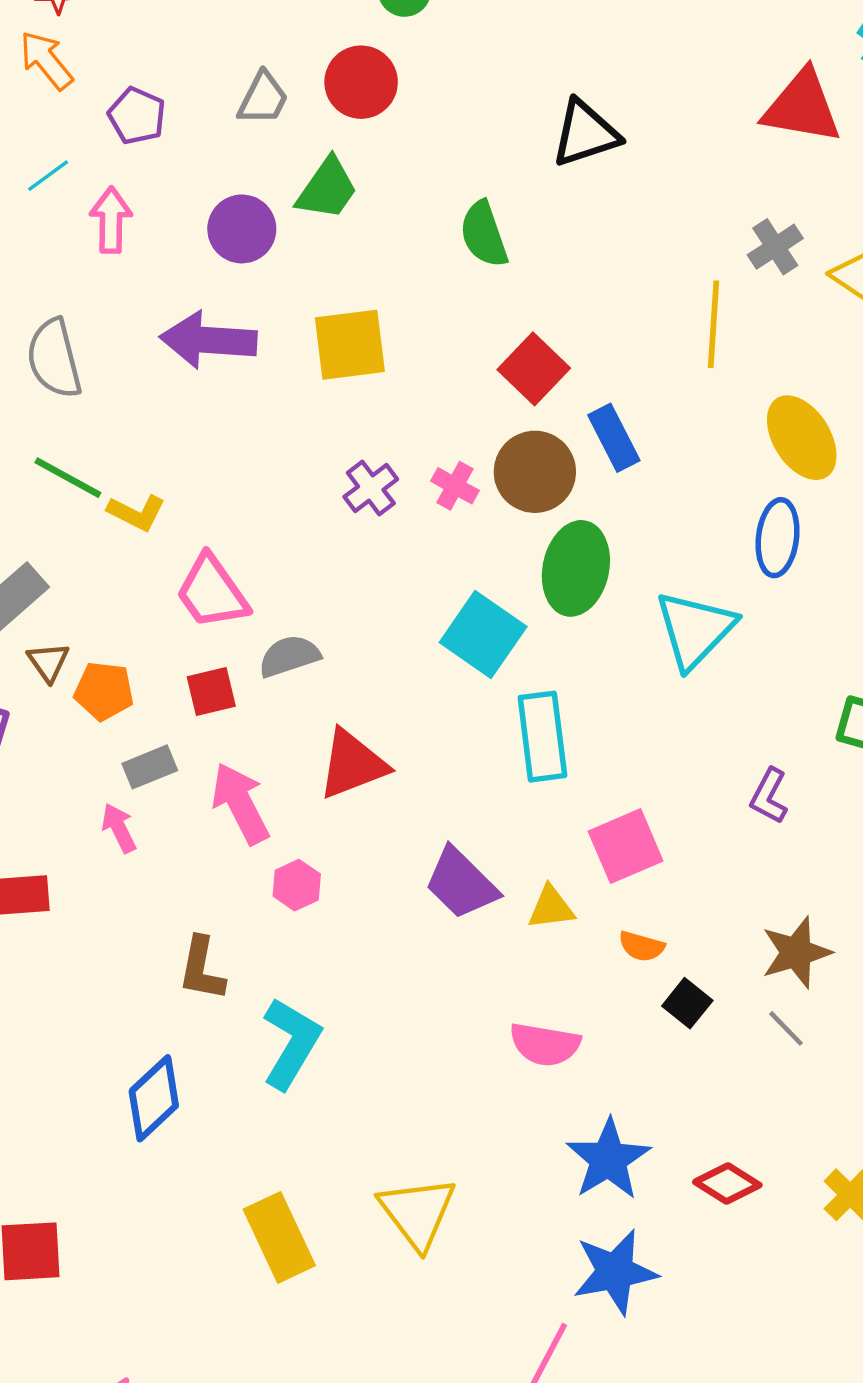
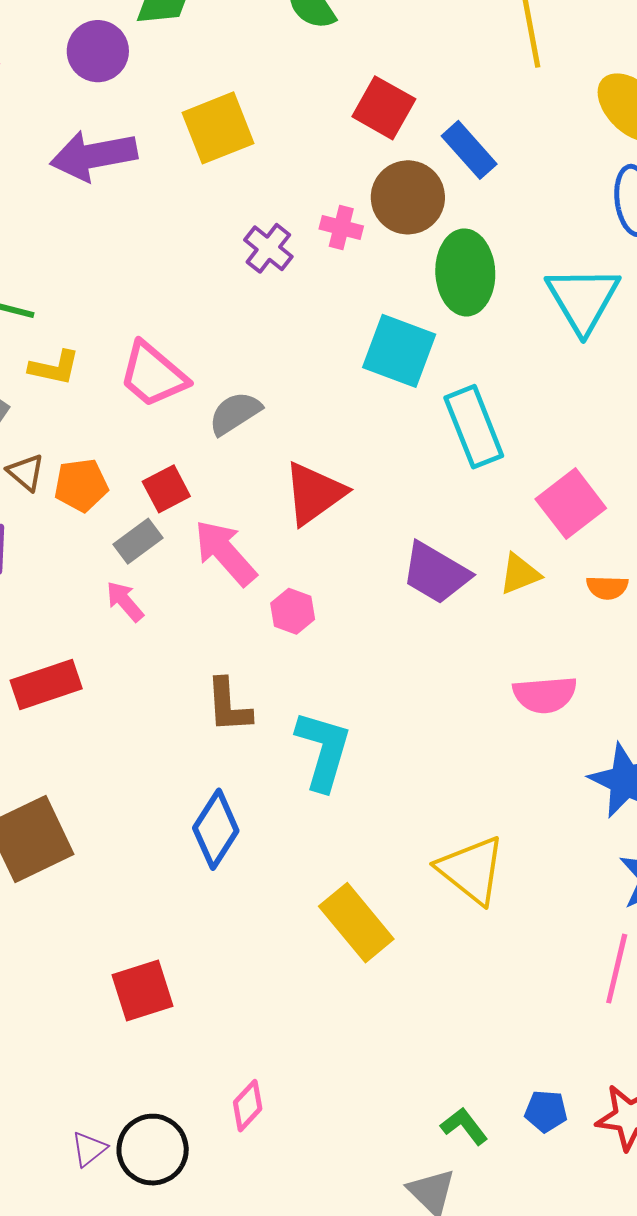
yellow L-shape: (136, 513) -> (54, 368), moved
red square: (211, 692) -> (166, 489), moved

